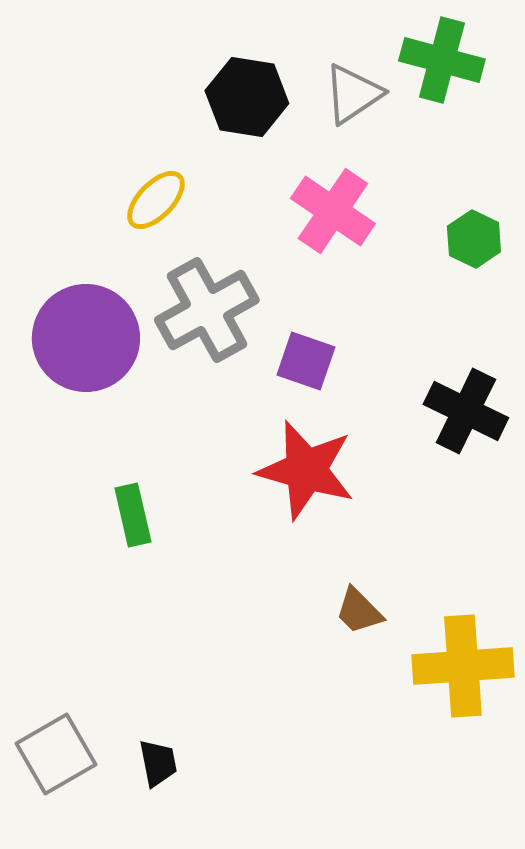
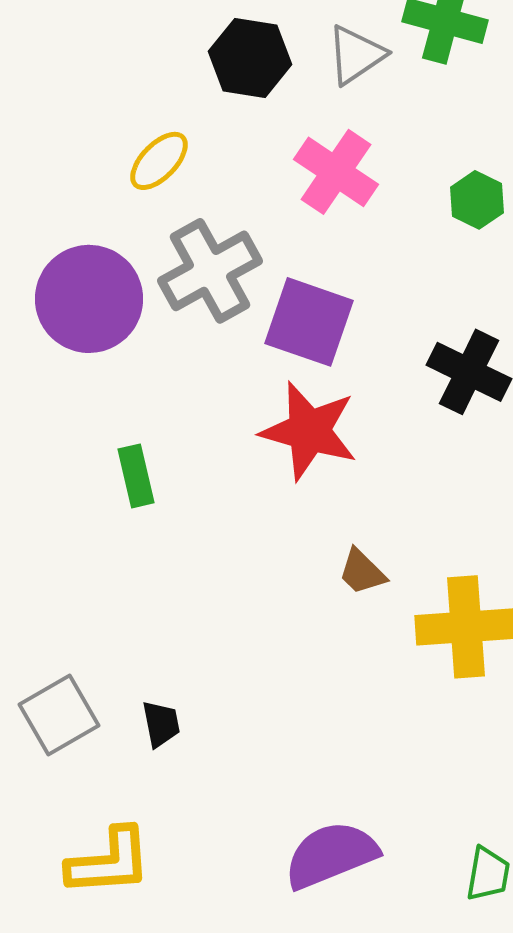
purple square: (306, 361) -> (309, 322), size x1.5

